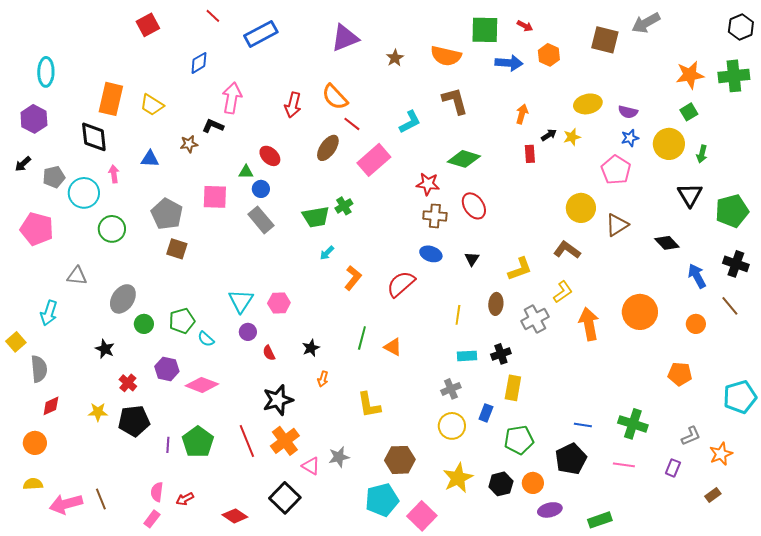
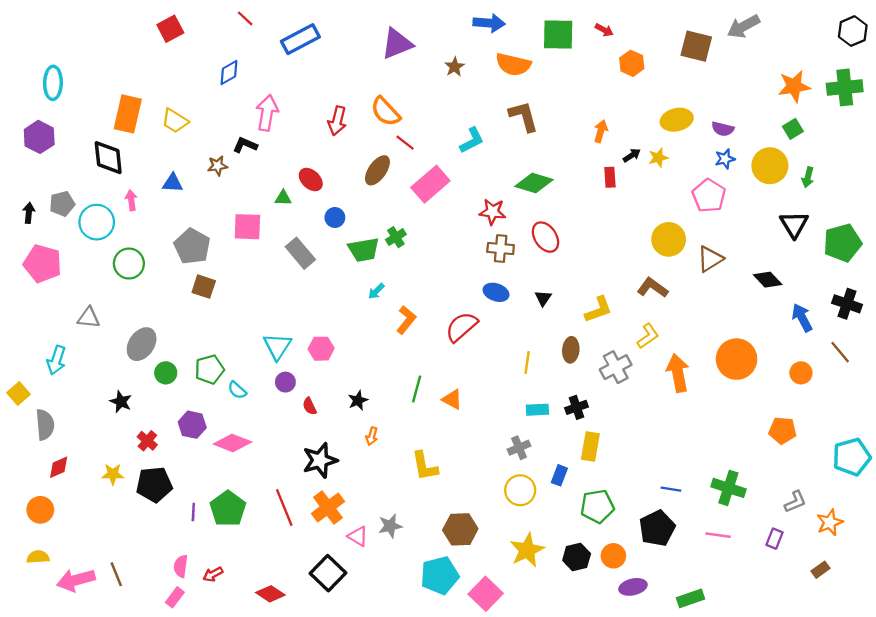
blue arrow: (509, 63) -> (489, 23), moved
black arrow: (23, 164) -> (29, 213), moved, turned 138
blue circle: (261, 189) -> (335, 218), moved

